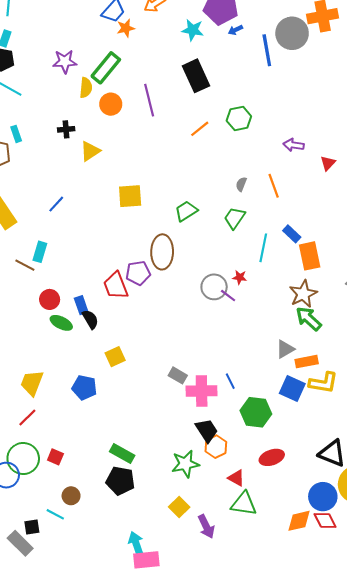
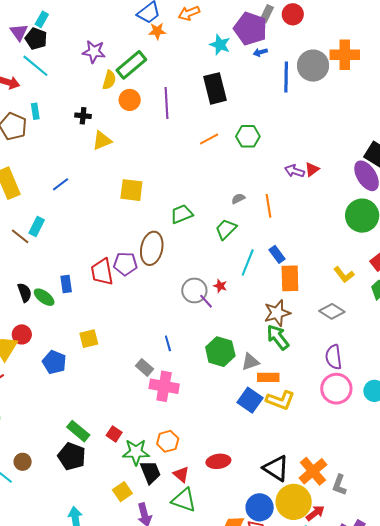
red triangle: (328, 163) -> (312, 169), moved
gray semicircle: (241, 184) -> (238, 199), turned 32
red circle: (50, 299) -> (22, 334), moved
black semicircle: (90, 319) -> (25, 292), moved
blue line: (230, 381) -> (168, 343), moved
green hexagon: (256, 412) -> (220, 352), moved
black trapezoid: (207, 430) -> (150, 472), moved
red square: (55, 457) -> (114, 434), moved

